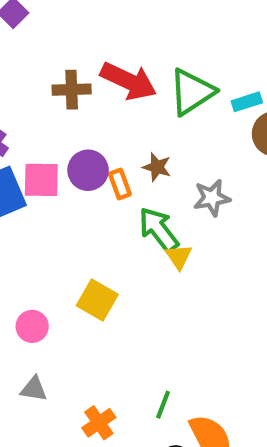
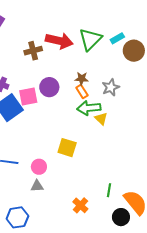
orange rectangle: (120, 184) -> (82, 92), moved
green arrow: (159, 230) -> (89, 108), turned -45
gray triangle: (34, 389) -> (37, 186), moved

